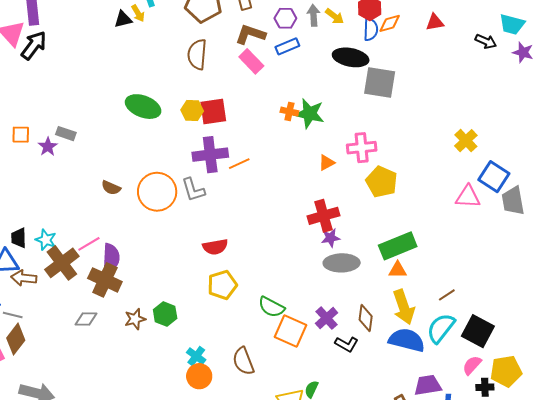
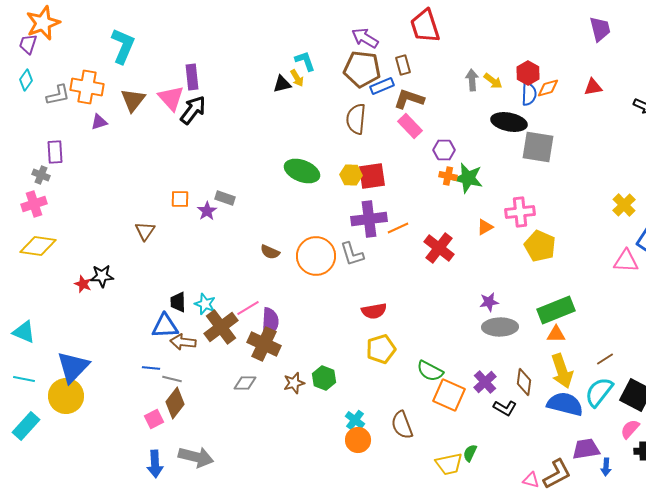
purple hexagon: (285, 18) -> (444, 150), moved
blue rectangle: (287, 46) -> (382, 86), moved
red cross: (324, 216) -> (439, 248), moved, turned -36

